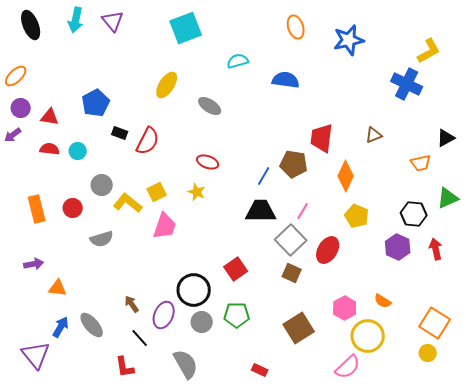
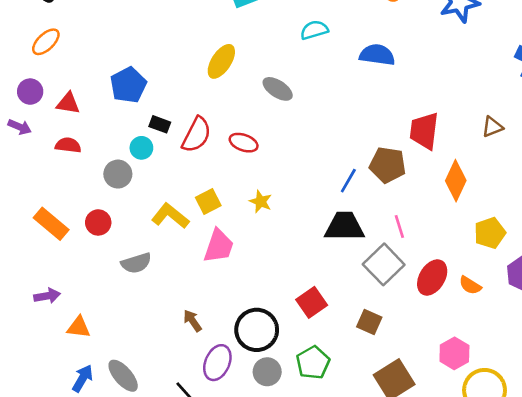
orange ellipse: (16, 76) -> (46, 42), moved
purple arrow: (13, 135) -> (20, 127), turned -120
cyan circle: (78, 151) -> (141, 148), moved
red ellipse: (208, 162) -> (244, 143), moved
gray circle: (102, 185) -> (118, 174), moved
orange rectangle: (37, 209) -> (51, 224), turned -36
pink line: (303, 211) -> (399, 226), turned -48
yellow pentagon: (357, 216) -> (490, 233), moved, turned 30
brown square: (292, 273) -> (369, 322), moved
orange semicircle: (383, 301) -> (470, 285), moved
brown arrow: (132, 304) -> (193, 321), moved
green pentagon: (237, 315) -> (313, 363), turned -30

